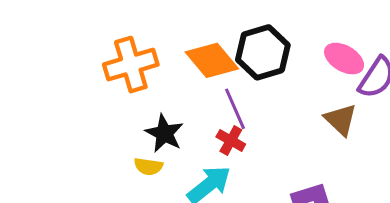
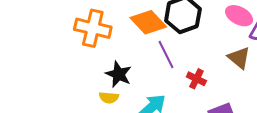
orange cross: (131, 65) -> (93, 28), turned 33
red cross: (231, 141) -> (196, 79), moved

